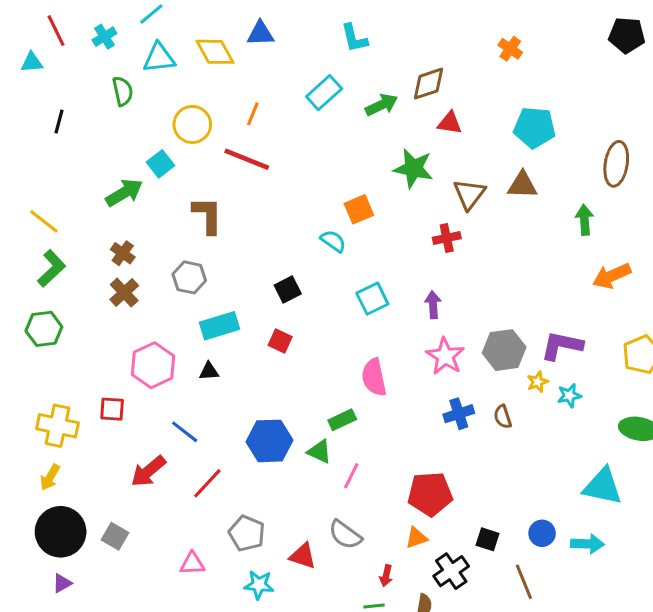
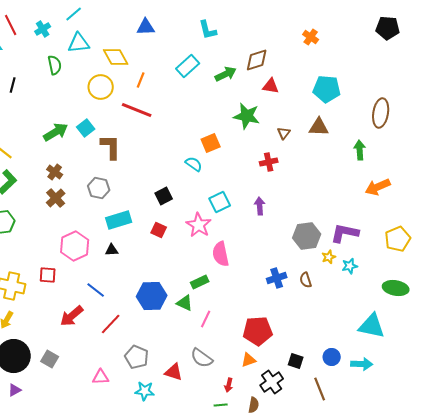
yellow diamond: (215, 52) -> (116, 57), moved
cyan square: (160, 164) -> (86, 128), moved
brown triangle: (469, 194) -> (284, 133), size x0.6
pink star: (445, 356) -> (199, 225), moved

